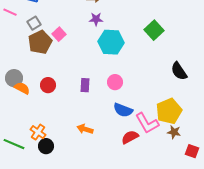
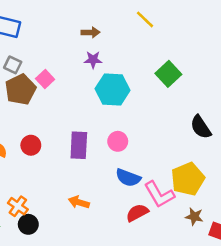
gray square: (34, 23) -> (13, 65), turned -32
purple rectangle: (85, 85) -> (79, 145), size x1.5
brown star: (174, 132) -> (194, 217), moved

